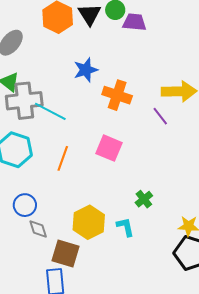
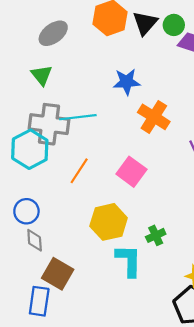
gray cross: (24, 101) -> (49, 124), moved
cyan line: (50, 111) -> (78, 117), turned -48
yellow hexagon: (89, 222) -> (109, 222), moved
cyan L-shape: (125, 227) -> (129, 261), size x1.5

